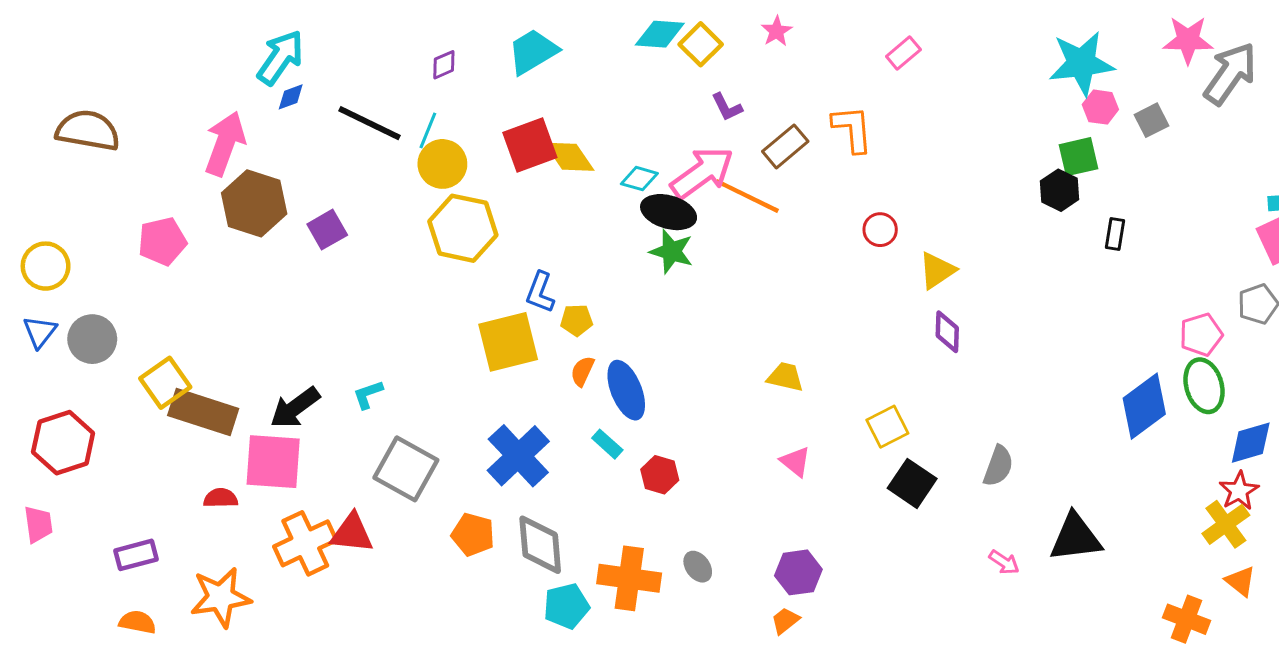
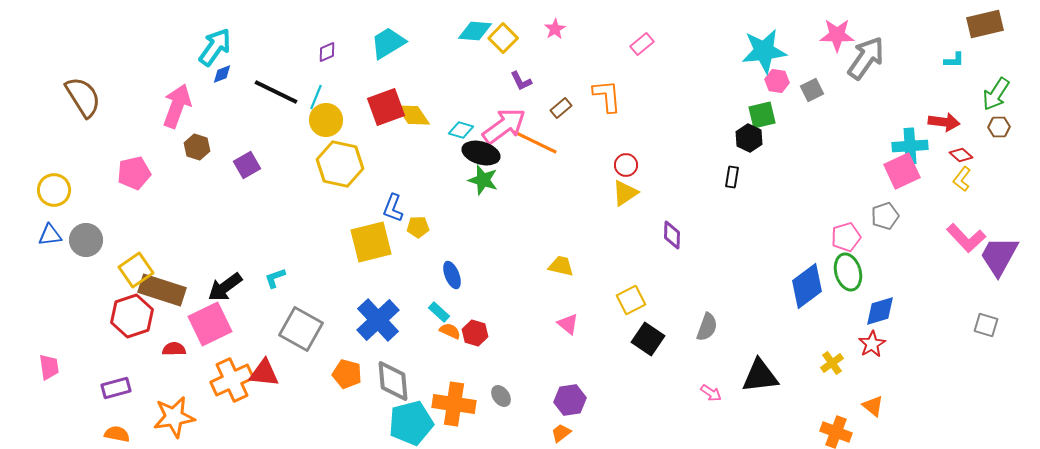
brown semicircle: (88, 130) -> (83, 97), turned 48
brown rectangle: (785, 146) -> (561, 108), size x0.7
brown hexagon: (254, 203) -> (197, 147), size x0.6
black rectangle: (1115, 234) -> (732, 177), moved
yellow triangle: (937, 270) -> (625, 193), moved
blue triangle: (40, 332) -> (50, 235), turned 45
orange semicircle: (582, 371) -> (450, 331), moved, turned 90
blue ellipse: (626, 390) -> (452, 275), size x0.7
red hexagon: (63, 443) -> (132, 316), moved
pink square: (273, 462) -> (210, 324), turned -30
yellow cross: (1226, 524) -> (832, 363), moved, size x0.7
cyan pentagon: (566, 606) -> (411, 423), size x1.4

